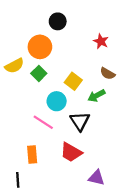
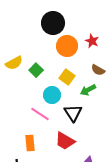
black circle: (58, 21) -> (53, 23), size x1.5
orange circle: (40, 47) -> (67, 46), moved

